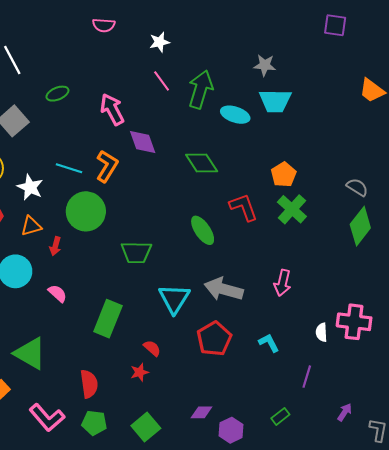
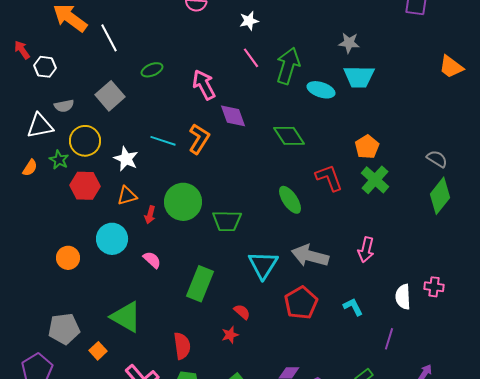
green circle: (86, 211) -> (183, 202), moved
pink cross: (354, 322) -> (434, 287), size x0.6
white semicircle: (321, 332) -> (403, 297), size x1.4

